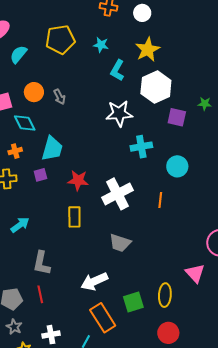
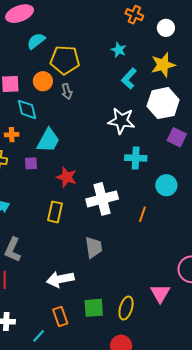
yellow pentagon: (60, 39) -> (65, 60), moved
gray trapezoid: (120, 243) -> (94, 247), turned -130
orange rectangle: (103, 318) -> (60, 317), size x0.7

